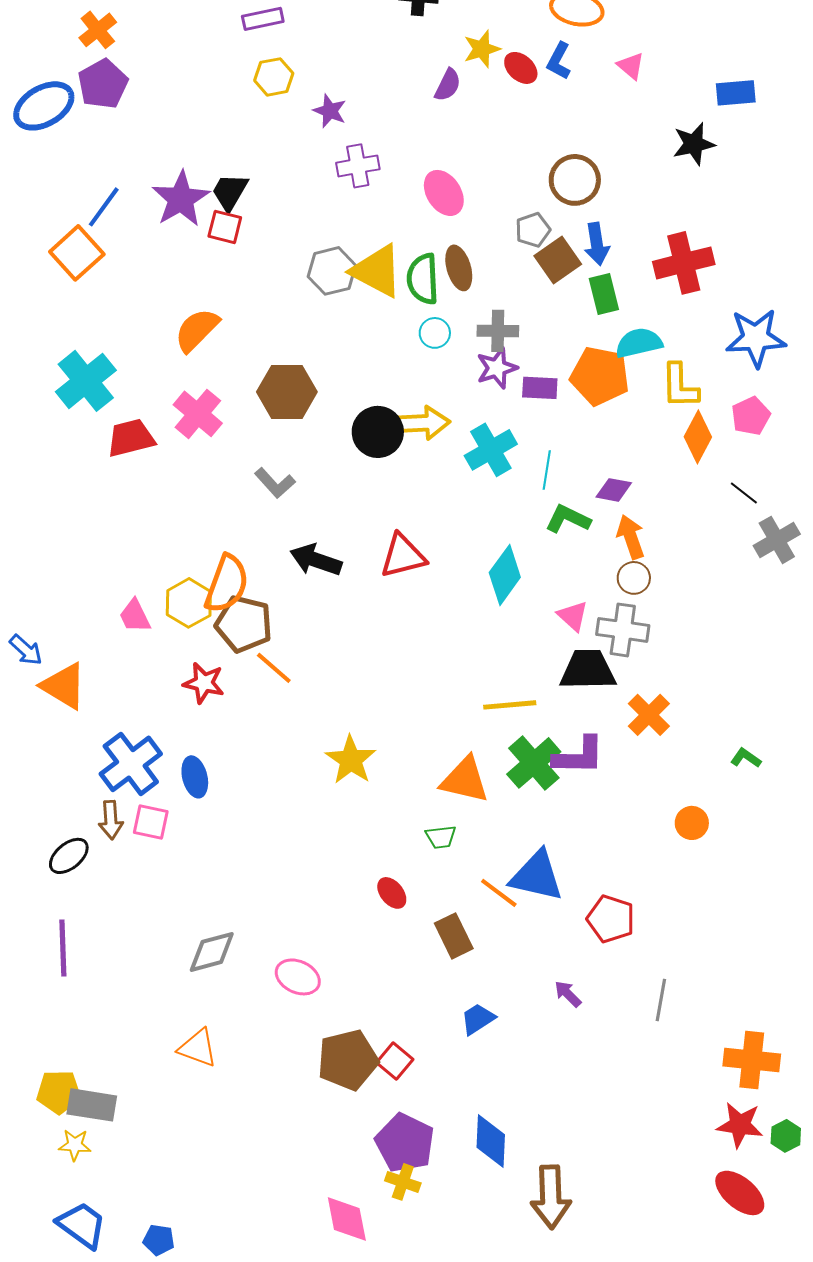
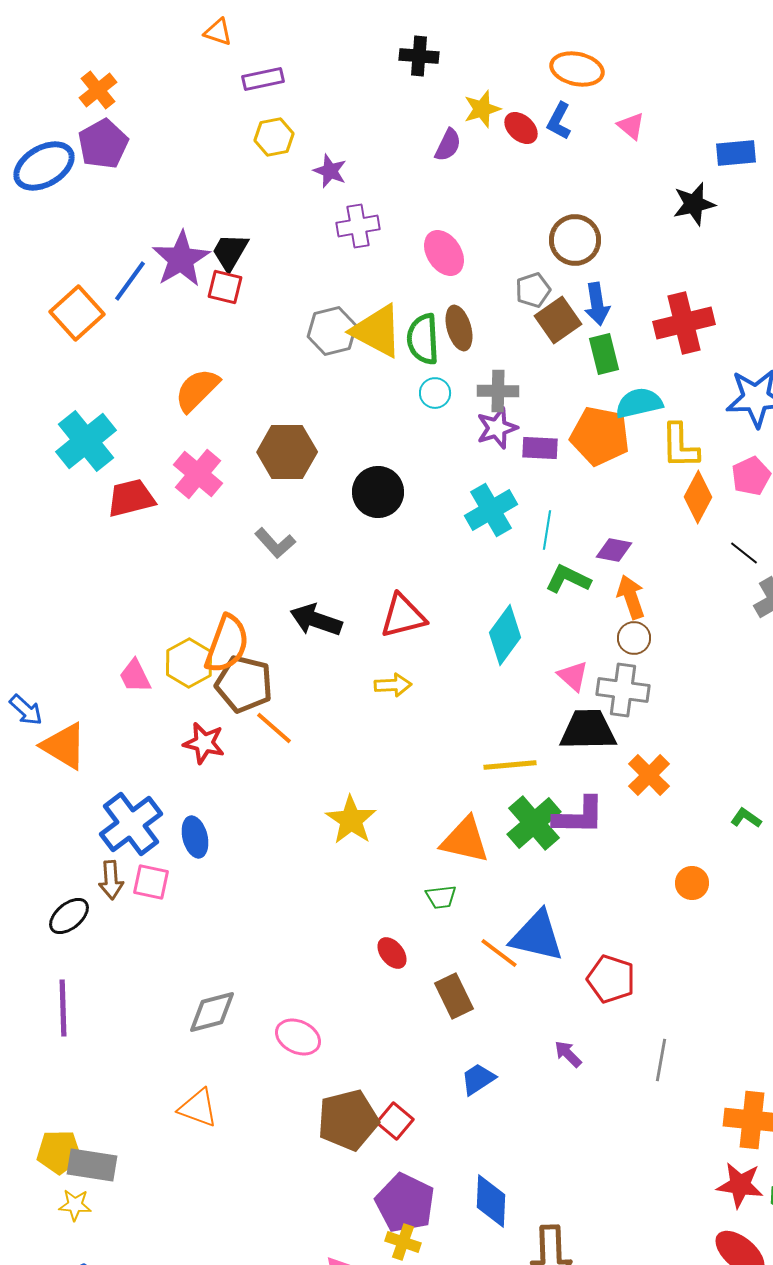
blue line: (104, 207) -> (130, 281), moved
yellow arrow: (423, 423) -> (393, 685), moved, size x0.7

